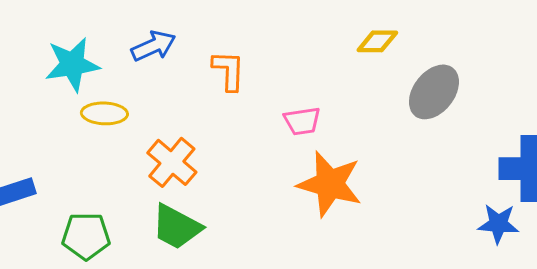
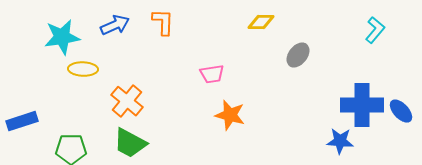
orange L-shape: (229, 71) -> (163, 22), moved
gray ellipse: (434, 92) -> (298, 55), size x0.7
orange star: (330, 184) -> (230, 115), size x0.7

